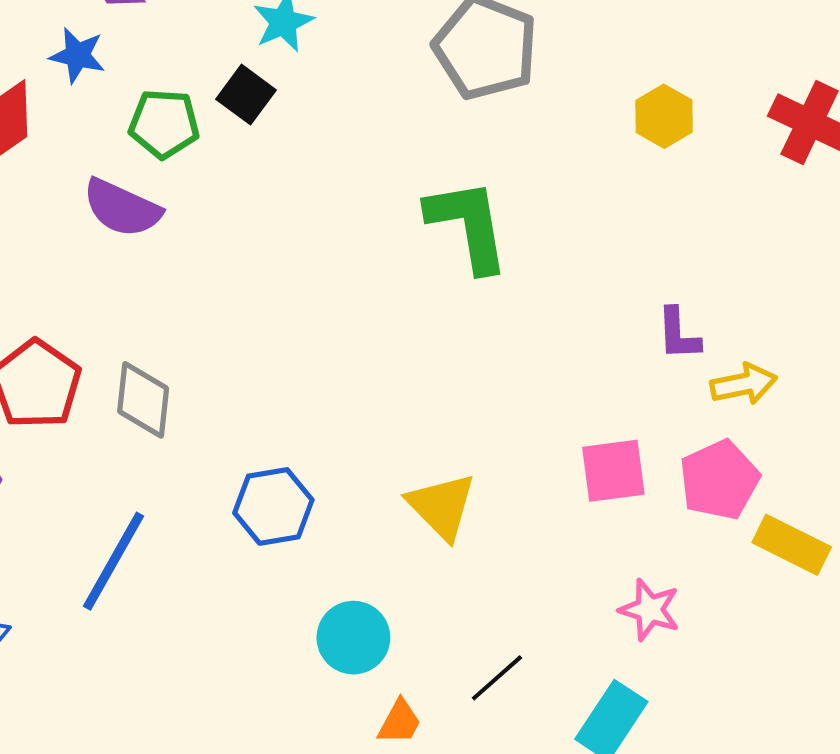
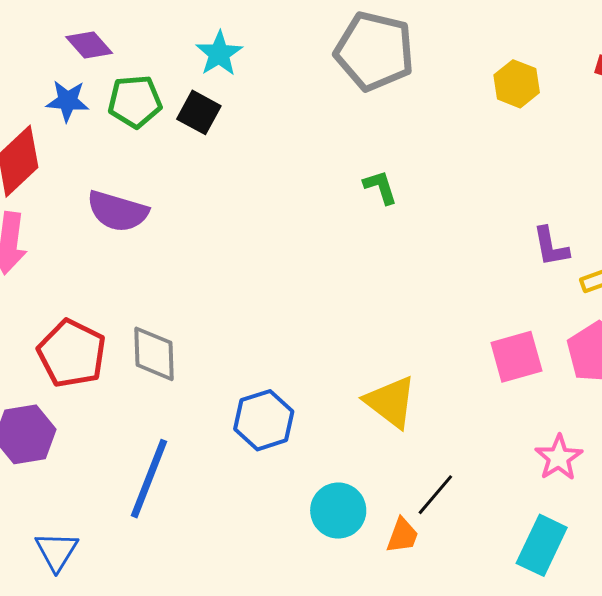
green pentagon: (164, 124) -> (135, 102), moved
green L-shape: (468, 225) -> (380, 187), size x0.5
pink star: (650, 610) -> (559, 458), turned 30
black line: (497, 678) -> (435, 495), moved
orange trapezoid: (400, 722) -> (402, 535), moved

